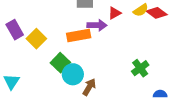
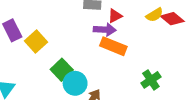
red triangle: (115, 13) -> (115, 16), moved
orange rectangle: (79, 35) -> (113, 46), moved, turned 30

